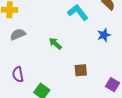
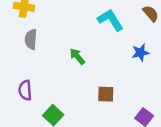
gray semicircle: (18, 34) -> (31, 39), turned -70

